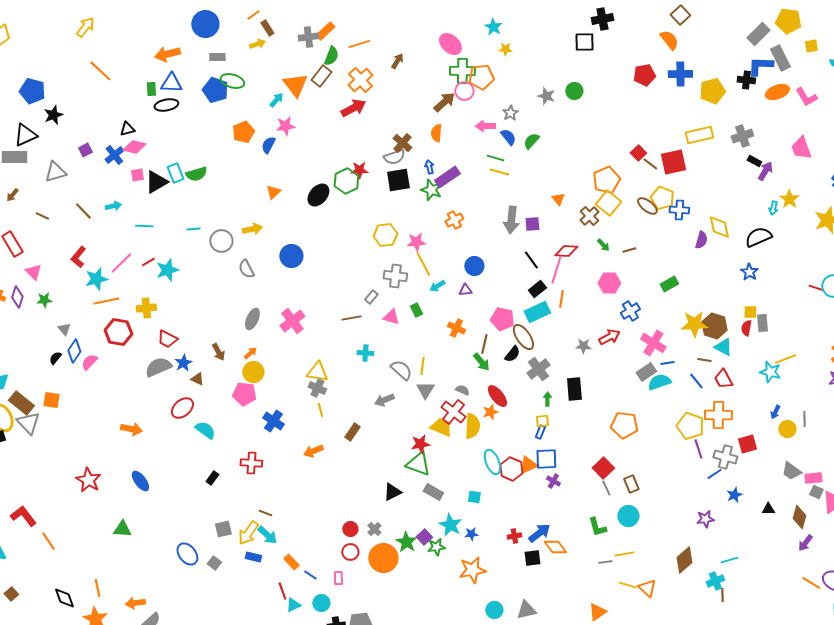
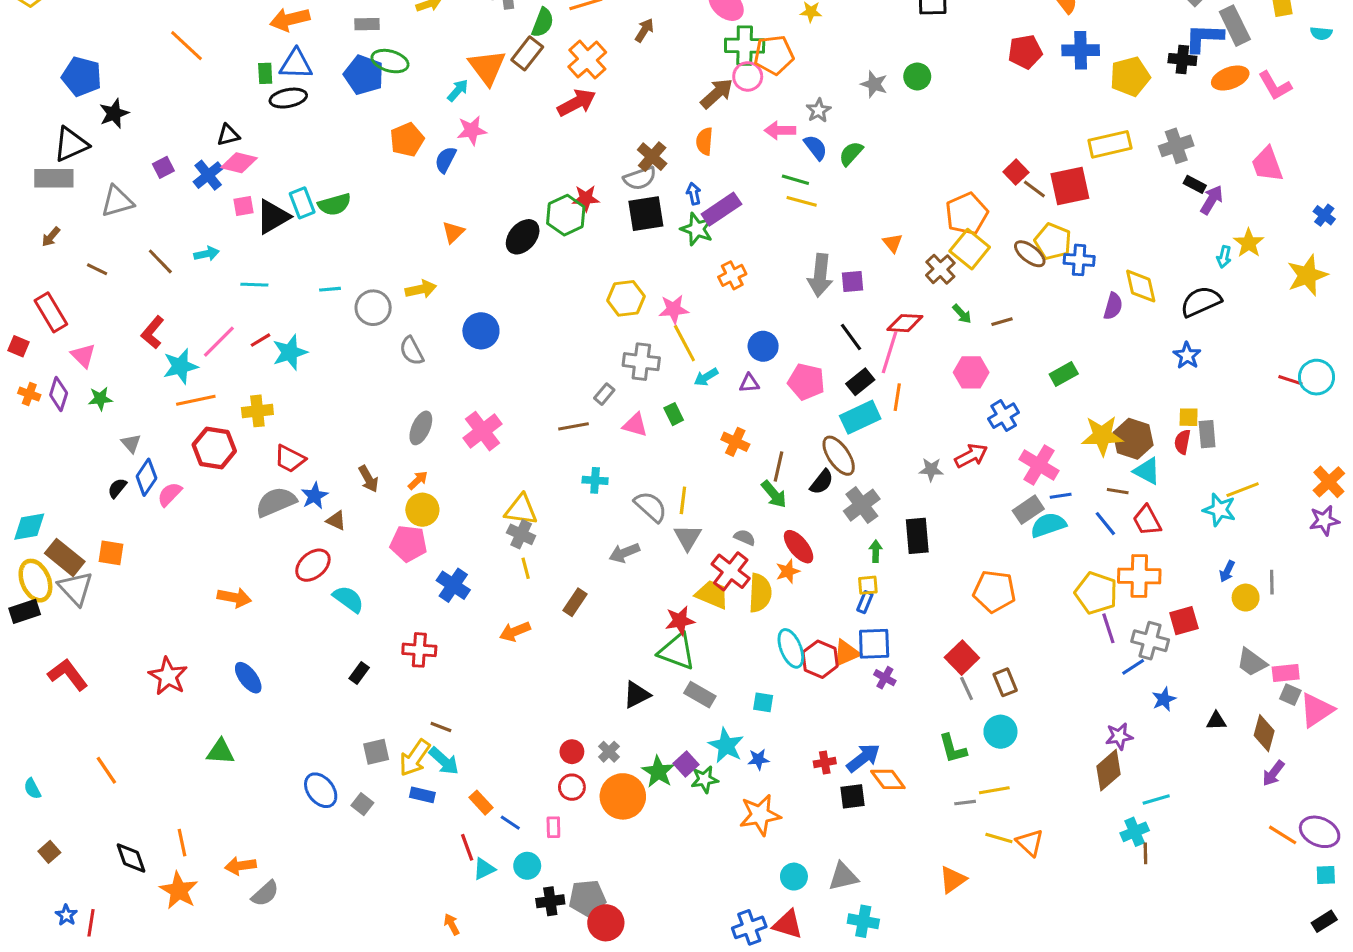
pink pentagon: (502, 319) -> (806, 382), moved
red L-shape: (23, 516) -> (68, 675), moved
brown diamond: (684, 560) -> (1108, 770), moved

